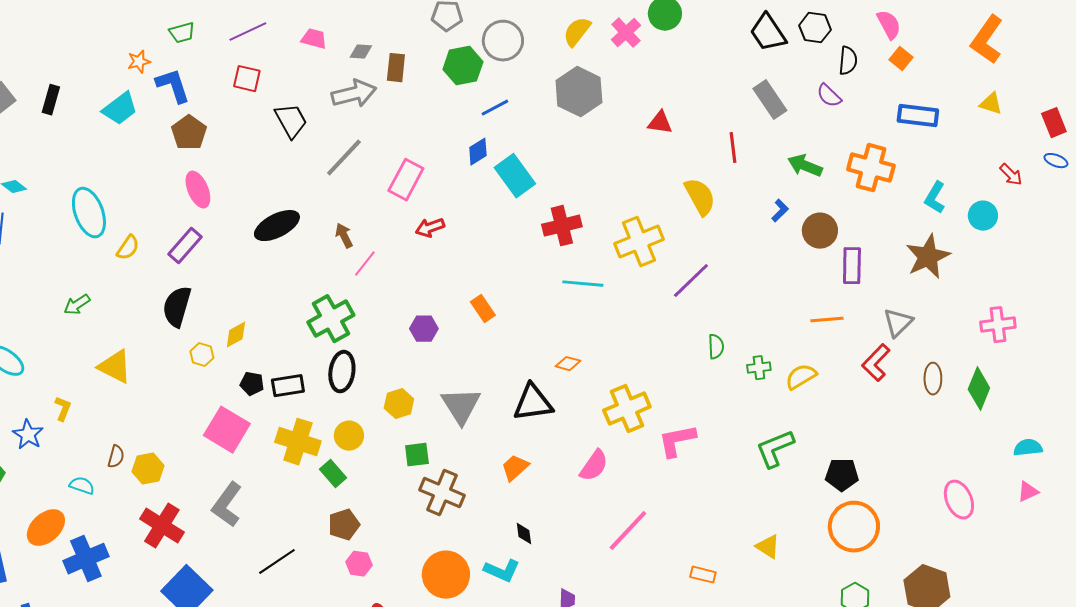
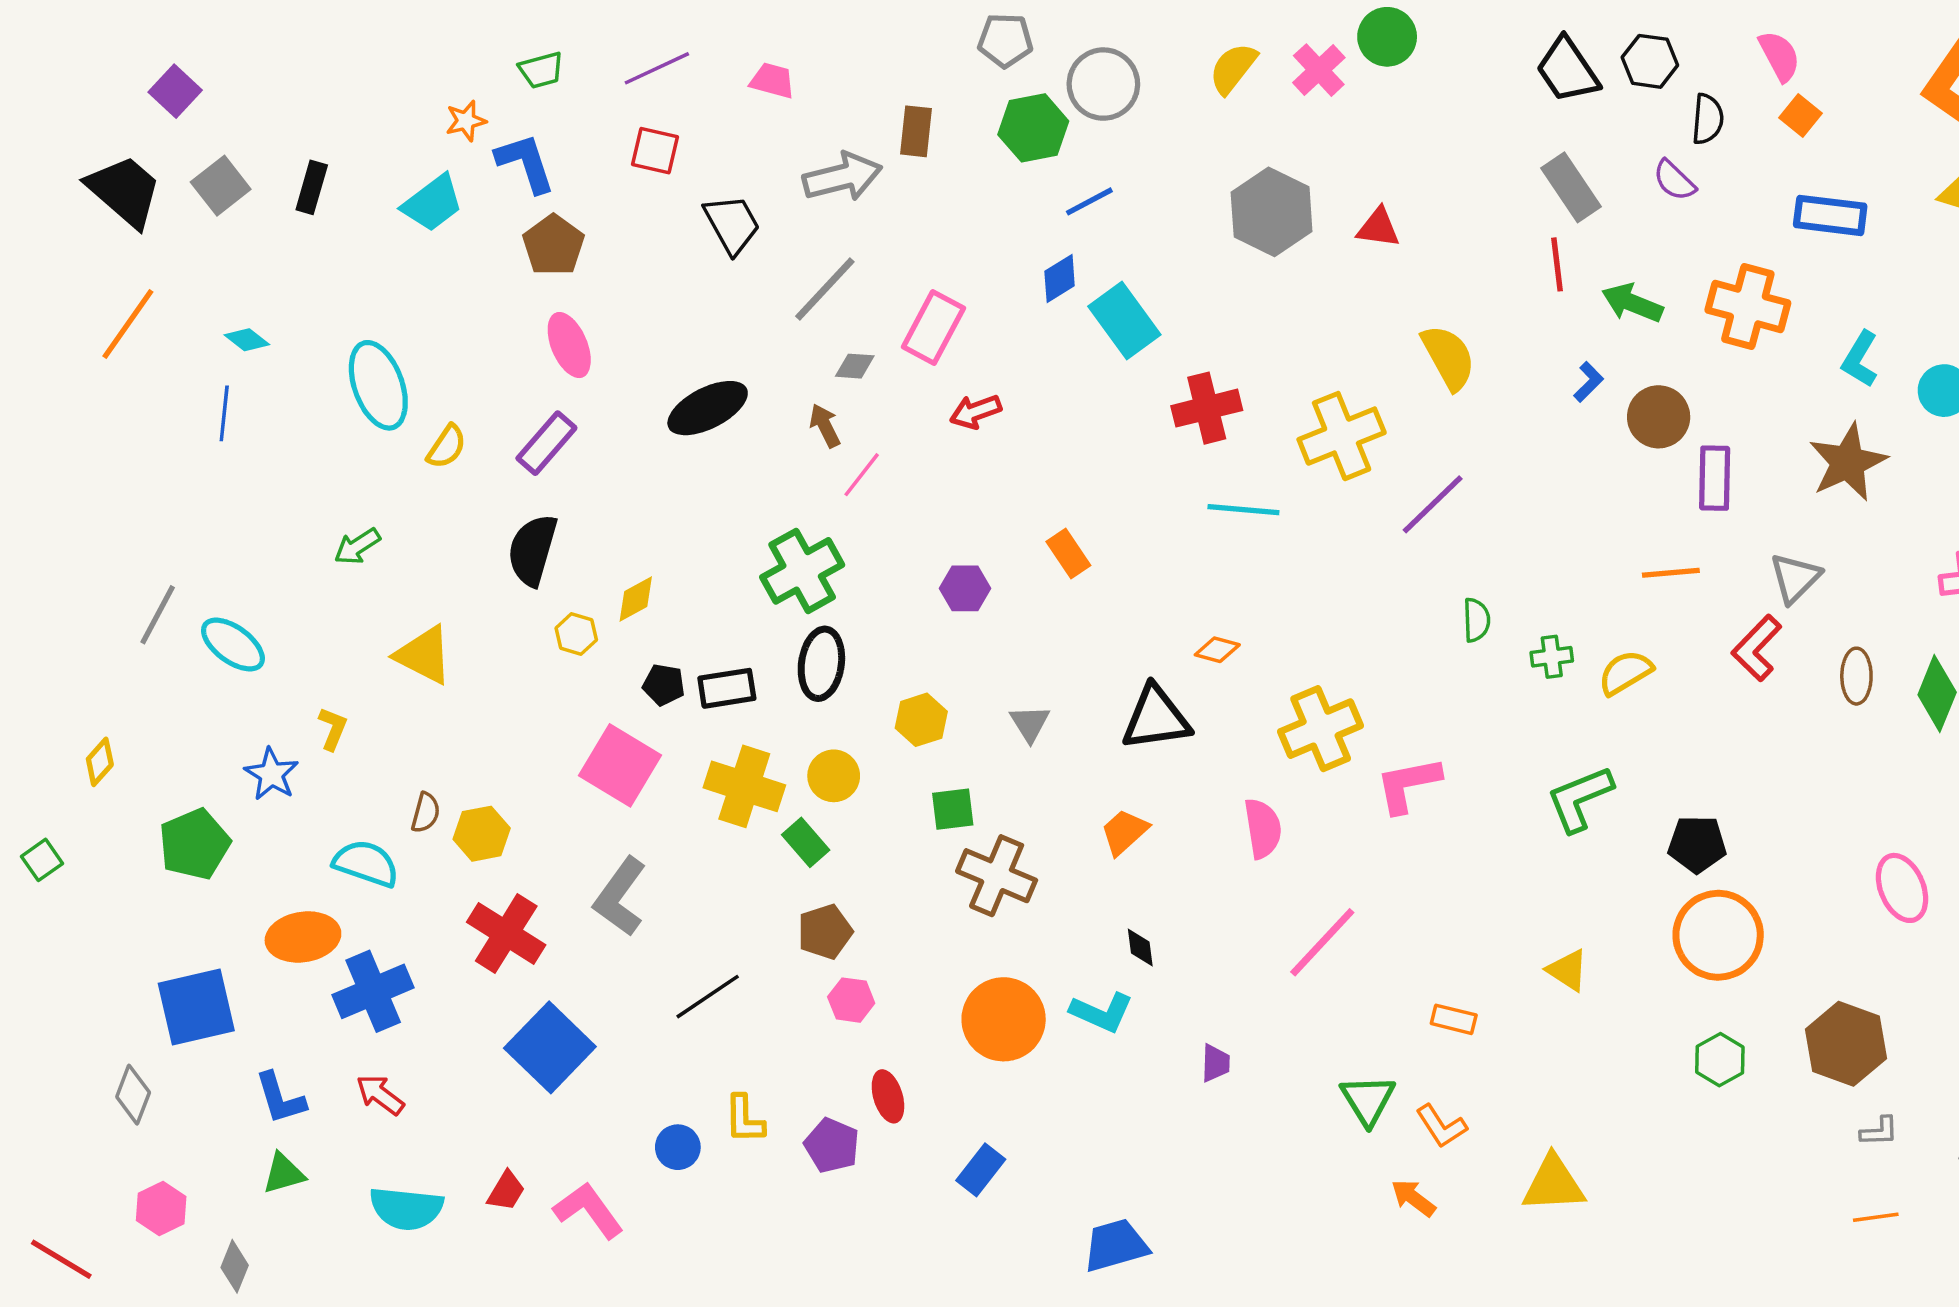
gray diamond: (361, 52) -> (855, 366), moved
gray hexagon: (579, 92) -> (1272, 212), moved
red line: (733, 148) -> (1557, 264), moved
gray triangle: (461, 406) -> (1030, 723), size x0.6
pink semicircle: (594, 466) -> (1263, 828), turned -44
cyan semicircle: (82, 486) -> (366, 863), size x1.5
orange ellipse: (46, 528) -> (303, 937), turned 33

